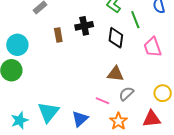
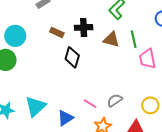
green line: (135, 20) -> (134, 39), moved
brown rectangle: (58, 35) -> (57, 32), turned -64
black diamond: (116, 38) -> (72, 57), moved
brown triangle: (115, 74) -> (111, 40), moved

